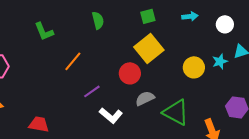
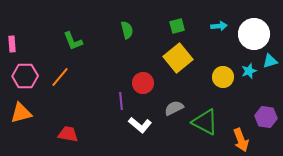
white circle: (225, 24) -> (254, 34), size x1.8
orange line: (73, 61) -> (60, 77), moved
red circle: (130, 73) -> (143, 83), moved
purple line: (92, 91) -> (121, 101), turned -60

